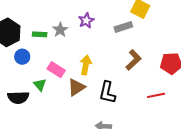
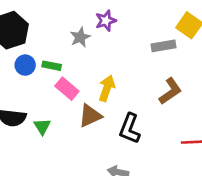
purple star: (86, 20) -> (106, 21), moved
green rectangle: (40, 34) -> (52, 66), moved
green triangle: (40, 85) -> (42, 126), moved

